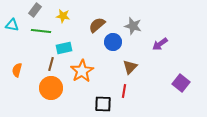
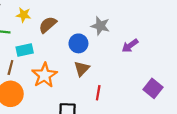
brown semicircle: (97, 25) -> (48, 25), moved
brown triangle: (130, 67) -> (82, 69), moved
red line: (124, 91) -> (98, 93), moved

